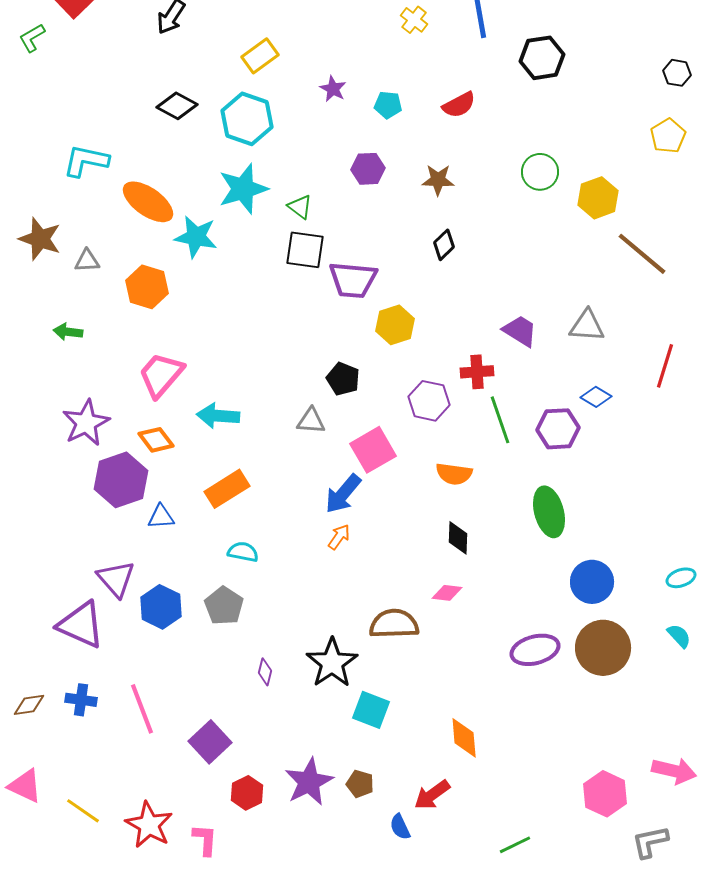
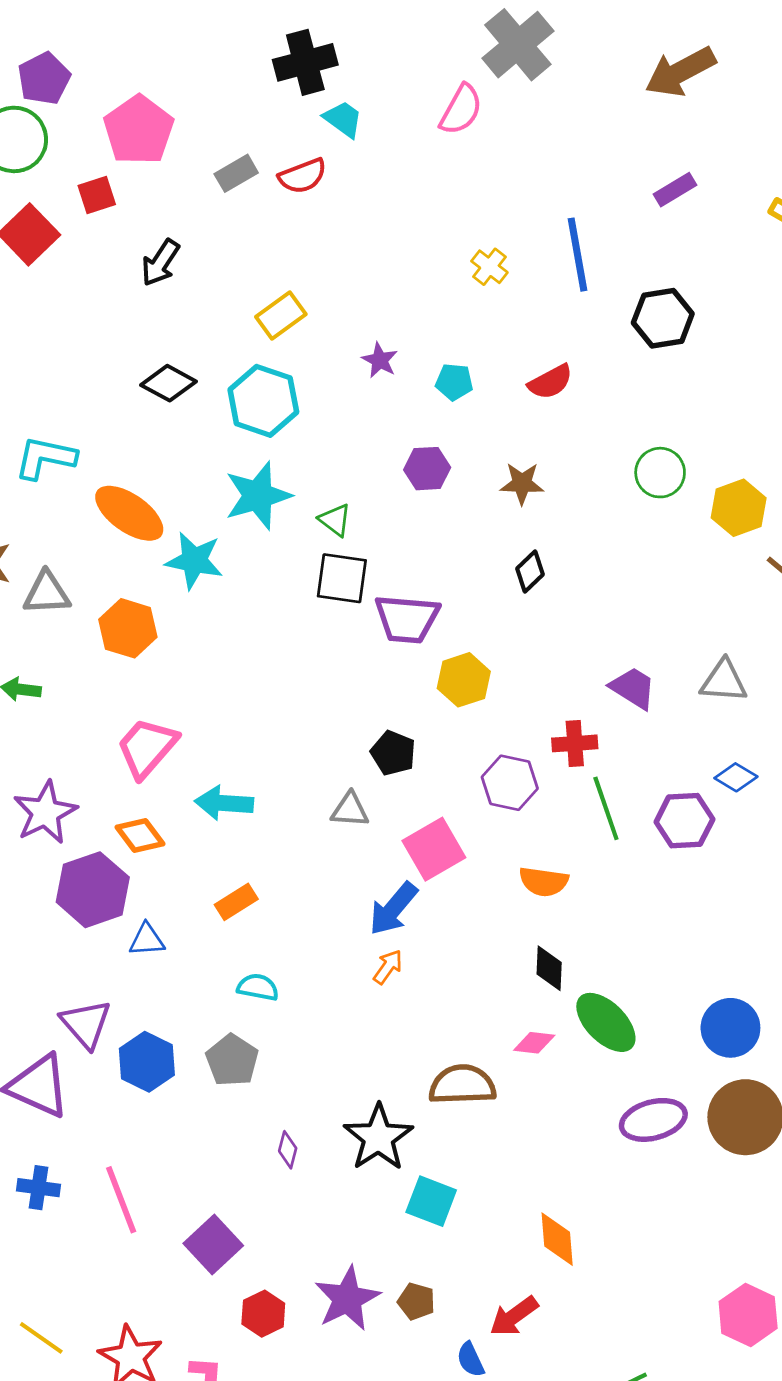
gray triangle: (87, 261) -> (47, 593), size x1.4
orange rectangle: (227, 489) -> (236, 902), size x0.7
green ellipse: (549, 512) -> (606, 1022), moved, turned -30

